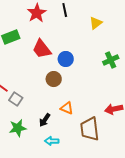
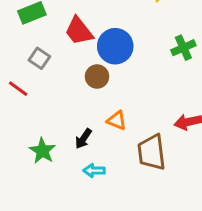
blue circle: (66, 59) -> (115, 46), size x1.5
gray square: (16, 99) -> (39, 58), moved
green star: (18, 128) -> (42, 151), turned -30

